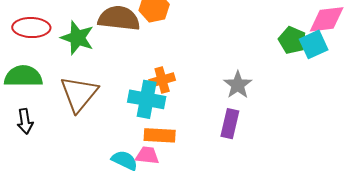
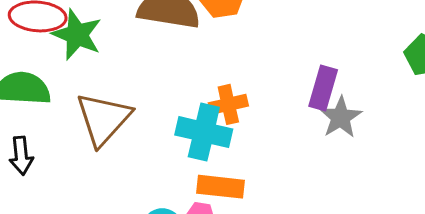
green star: (77, 38) -> (77, 35), moved
purple rectangle: (230, 124) -> (323, 88), moved

